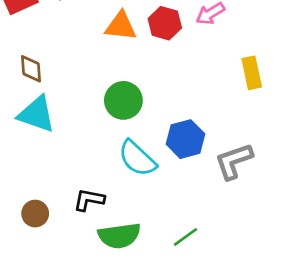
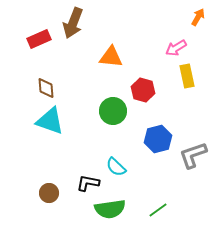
red hexagon: (165, 23) -> (143, 90), moved
yellow rectangle: (252, 73) -> (187, 76), moved
cyan semicircle: (137, 158) -> (116, 167), moved, size x0.7

